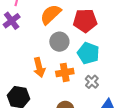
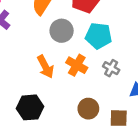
orange cross: (65, 72) -> (77, 65), turned -36

